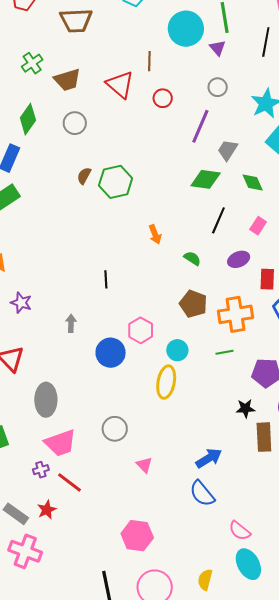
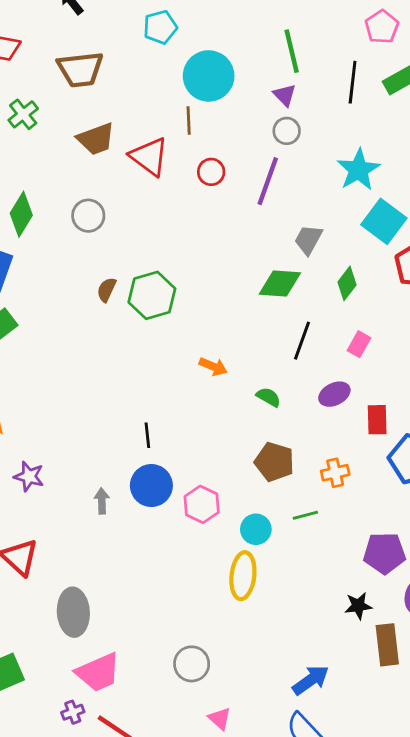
cyan circle: (186, 29) -> (209, 76), moved
green cross: (32, 63) -> (23, 114), moved
brown trapezoid: (67, 80) -> (96, 139), moved
gray circle: (218, 87) -> (287, 131), moved
purple line: (200, 126) -> (268, 181), moved
green diamond: (253, 182) -> (347, 283), turned 65
orange arrow: (155, 234) -> (213, 366), turned -42
orange cross: (235, 314) -> (335, 473), size x0.6
green line: (224, 352) -> (305, 515), moved
blue circle: (111, 353) -> (151, 486), moved
gray circle: (115, 429) -> (192, 664), moved
pink triangle: (144, 465) -> (220, 719), moved

